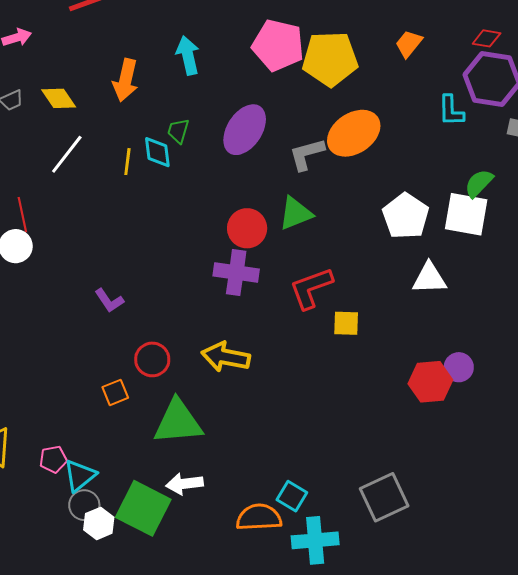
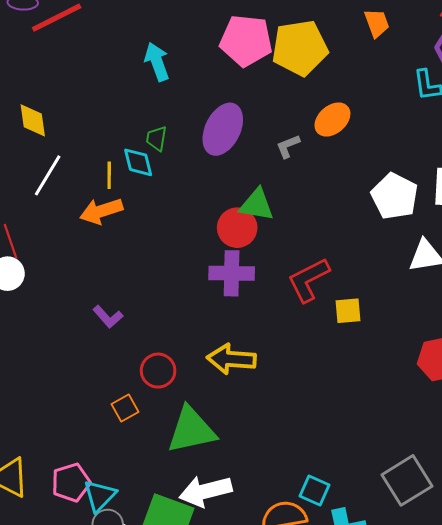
orange trapezoid: (409, 44) -> (377, 23), turned 128
orange arrow: (125, 80) -> (101, 211), moved, turned 66
yellow diamond: (59, 98) -> (33, 120), turned 33
orange ellipse: (354, 133) -> (332, 120), size x0.7
gray L-shape: (307, 154) -> (288, 146), size x0.7
green triangle: (296, 213) -> (257, 205), moved, turned 39
pink pentagon: (53, 459) -> (71, 483), size x1.4
white arrow: (185, 484) -> (205, 491), size x1.4

